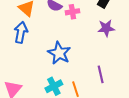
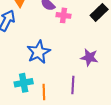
purple star: (106, 28) -> (89, 57), moved

